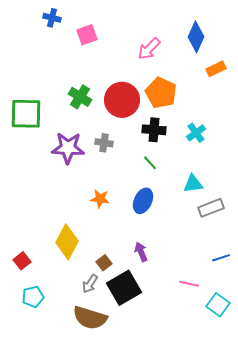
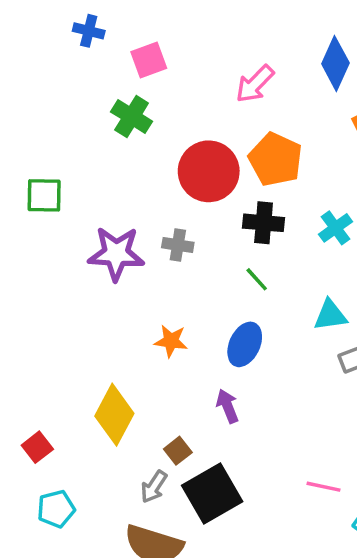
green cross: (80, 97) -> (132, 117), moved
green square: (26, 114) -> (44, 195), size x0.7
purple arrow: (141, 252) -> (228, 406), moved

